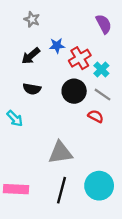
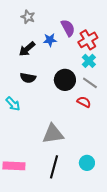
purple semicircle: (104, 24) -> (68, 28), moved
red cross: (80, 58) -> (88, 40), moved
cyan circle: (99, 186) -> (87, 163), size x0.6

